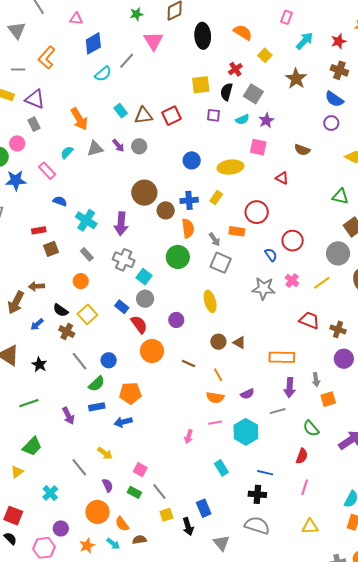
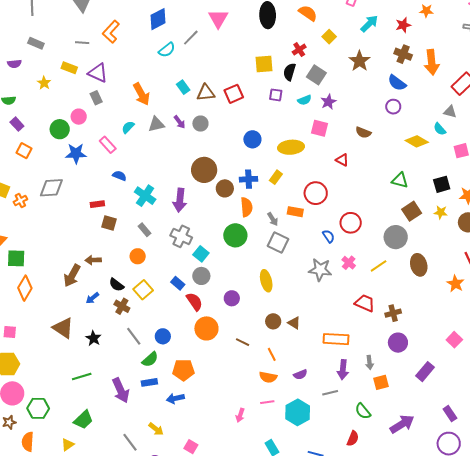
brown square: (51, 249) -> (109, 223), turned 35
brown cross: (338, 329) -> (393, 313), turned -35
purple arrow: (68, 416) -> (121, 390), size x1.4

